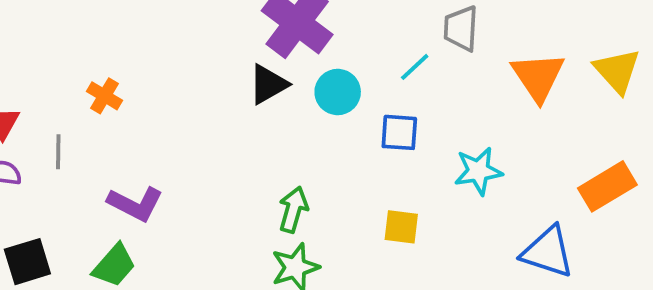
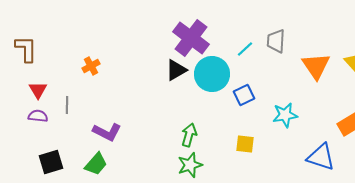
cyan line: (415, 67) -> (245, 49), moved
cyan circle: (338, 92) -> (212, 74), size x1.5
orange cross: (104, 96) -> (91, 66), moved, turned 30
blue square: (399, 132) -> (244, 95), turned -30

